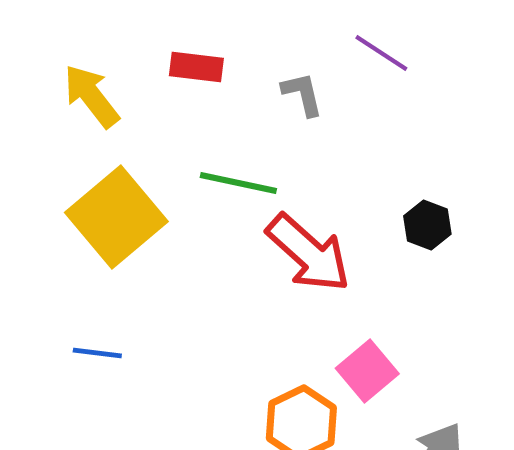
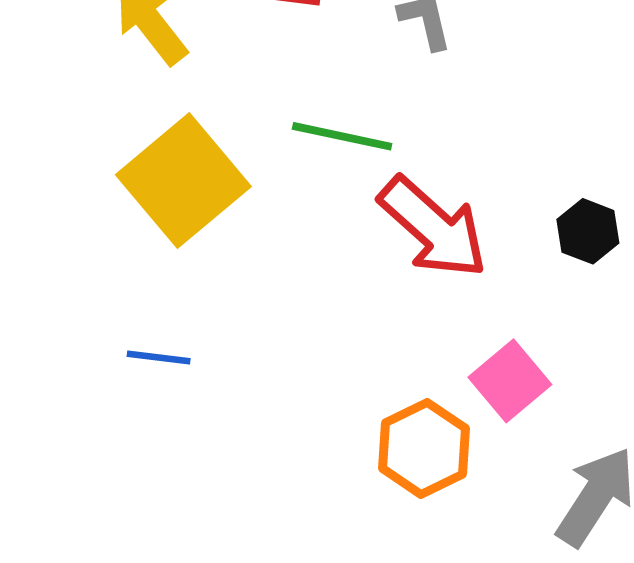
black hexagon: (427, 225) -> (588, 231), moved

